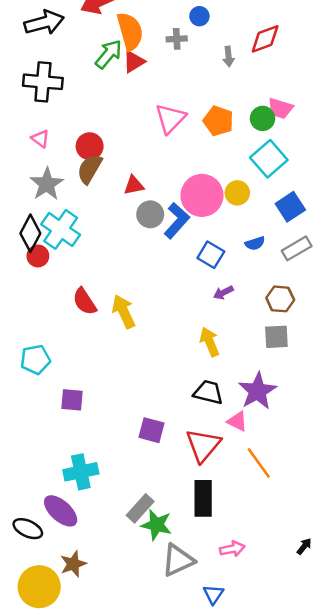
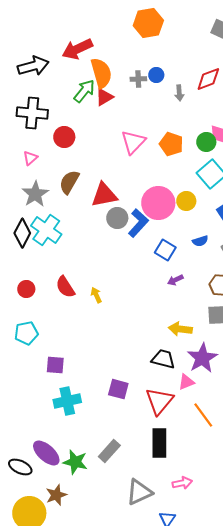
blue circle: (199, 16) -> (156, 75), moved
pink triangle: (40, 139) -> (30, 158), turned 42
red circle: (90, 146) -> (64, 137), moved
red triangle: (134, 185) -> (104, 195), size x1.6
red circle: (38, 256) -> (26, 289), moved
yellow arrow: (124, 312) -> (96, 295), size x0.6
yellow arrow: (210, 342) -> (180, 329), moved, turned -60
pink triangle: (237, 421) -> (186, 382), turned -48
cyan cross: (81, 472) -> (67, 401), moved
green star: (157, 525) -> (75, 462), moved

